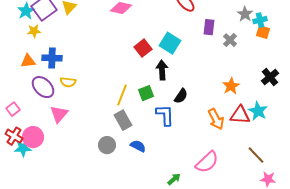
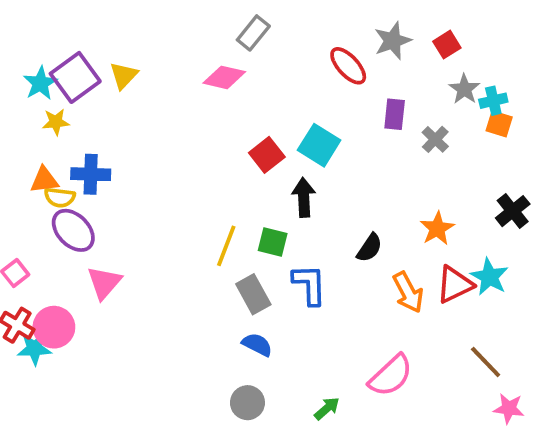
yellow semicircle: (68, 82) -> (60, 197), moved
green square: (146, 93) -> (273, 242), turned 35
black semicircle: (181, 96) -> (369, 248), moved
red triangle: (240, 115) -> (455, 285), turned -30
gray rectangle: (123, 120) -> (253, 294), moved
gray circle: (107, 145) -> (247, 403), moved

